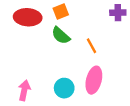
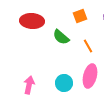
orange square: (61, 12) -> (80, 16), moved

